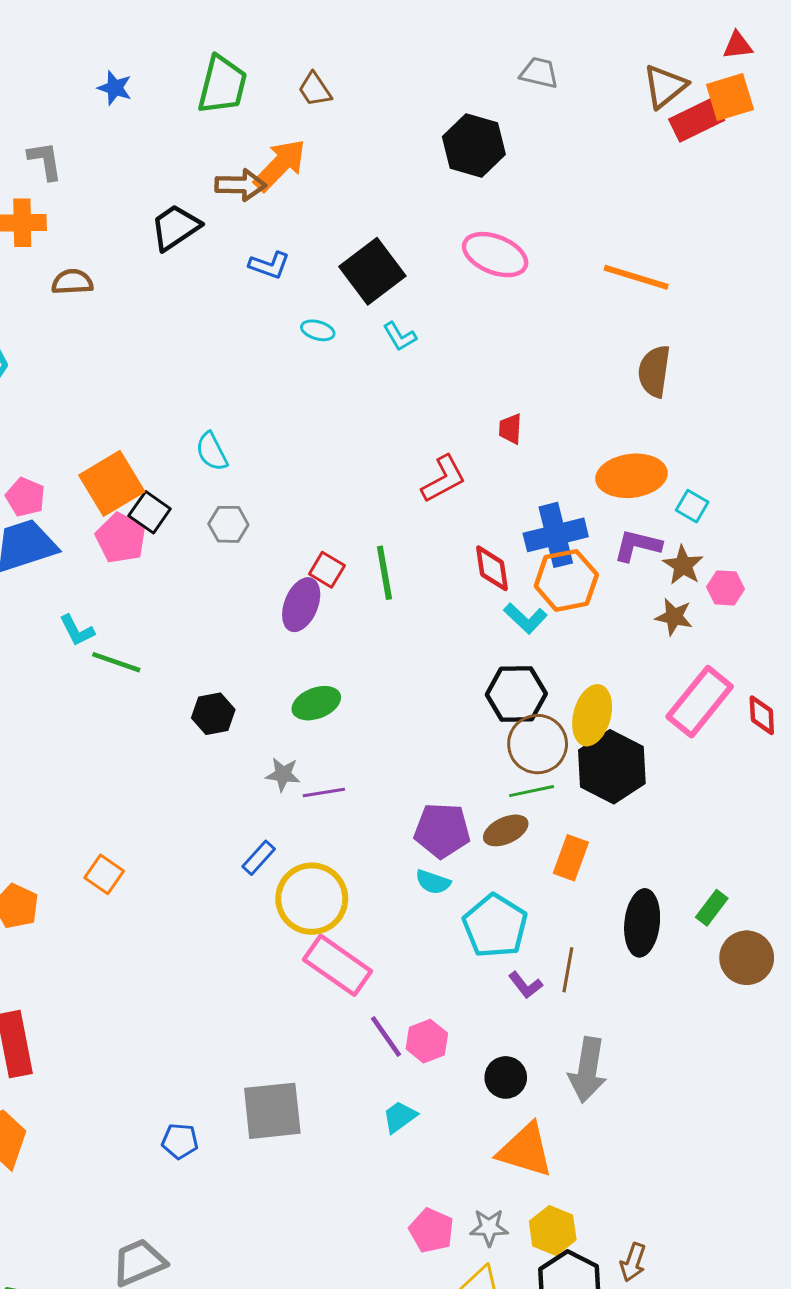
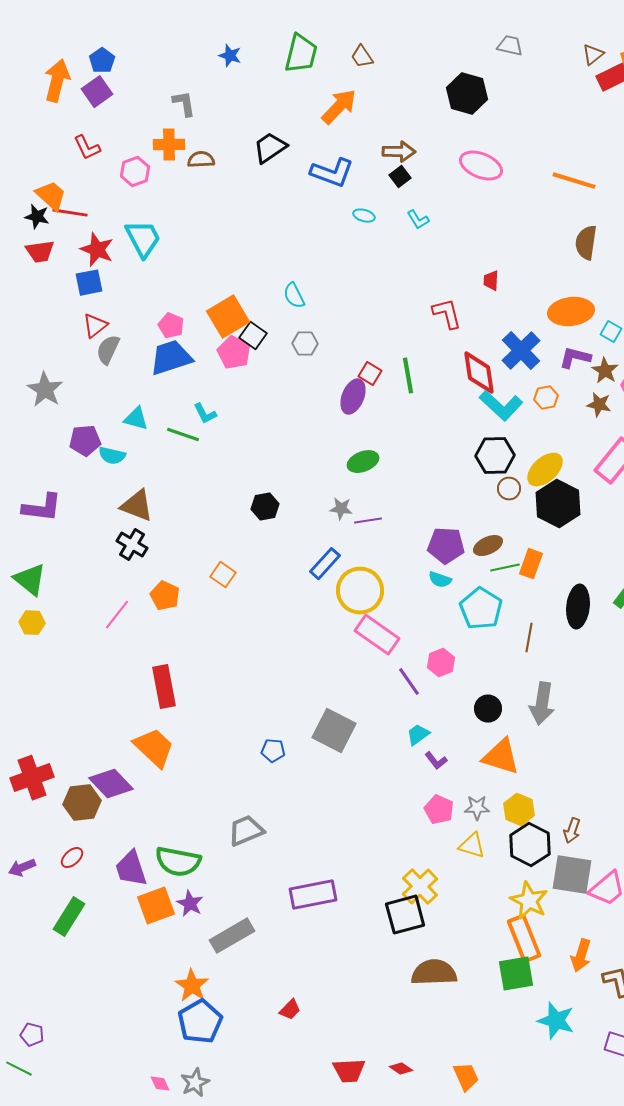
brown triangle: (665, 86) -> (593, 55), size x0.7
brown arrow: (241, 185) -> (399, 152), moved
blue L-shape: (269, 265) -> (332, 173), size x1.6
black square: (372, 271) -> (400, 177), size x0.5
brown semicircle: (72, 282) -> (201, 160), moved
red L-shape: (444, 479) -> (447, 314), turned -76
blue cross: (556, 535) -> (521, 351), turned -30
red diamond: (492, 568) -> (479, 373), size x1.4
orange hexagon: (566, 580) -> (546, 398), moved, size x0.6
cyan L-shape: (525, 618) -> (501, 406), size x1.5
green line: (116, 662) -> (183, 435), moved
black hexagon: (213, 714) -> (265, 507), moved
yellow ellipse: (592, 715) -> (545, 470), turned 33
brown circle: (538, 744) -> (509, 489), size x0.6
green line: (531, 791) -> (505, 568), moved
blue rectangle: (259, 858) -> (325, 564), size x1.4
purple L-shape: (525, 985) -> (436, 761), moved
pink hexagon: (427, 1041) -> (441, 663), moved
gray square: (272, 1111) -> (334, 731), turned 33

